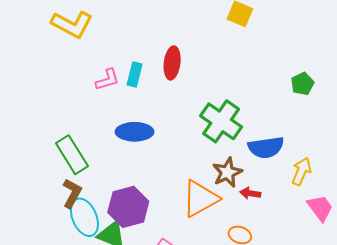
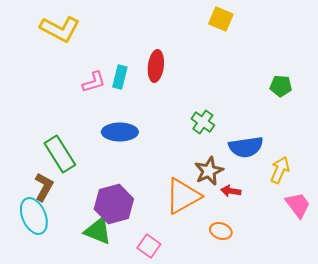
green pentagon: (302, 84) -> (281, 86), turned 30
green cross: (221, 121) -> (203, 122), size x0.6
brown L-shape: (72, 193) -> (44, 187), moved
cyan ellipse: (84, 217) -> (34, 216), moved

